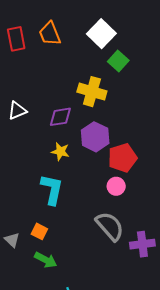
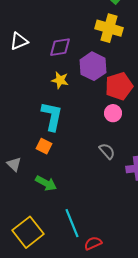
yellow cross: (92, 92) -> (109, 28), moved
gray semicircle: (110, 226) -> (107, 151), size x0.6
orange square: (39, 231) -> (44, 146), moved

